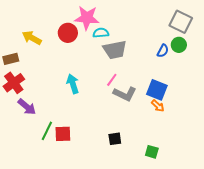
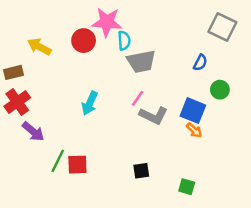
cyan semicircle: (101, 33) -> (124, 41), turned 91
green circle: (179, 45) -> (220, 90), moved
cyan arrow: (73, 84) -> (90, 103), turned -138

